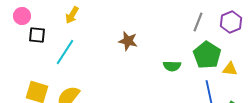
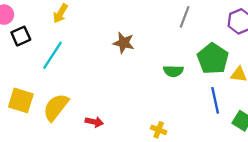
gray line: (198, 22) -> (185, 17), moved
black square: (37, 35) -> (21, 36), turned -30

